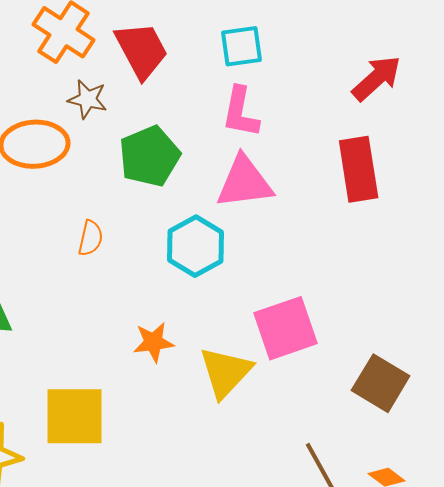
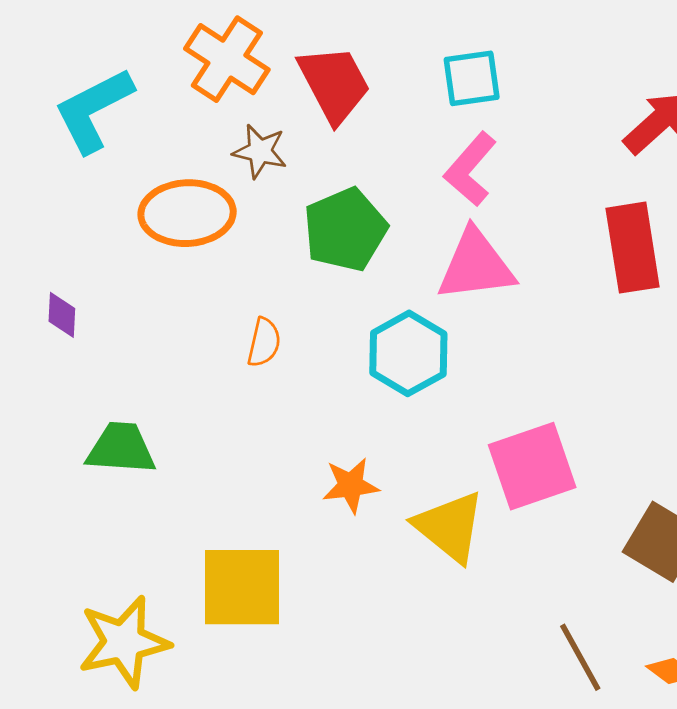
pink L-shape: (241, 112) -> (470, 169), turned 30
yellow triangle: (226, 372) -> (450, 527), turned -34

